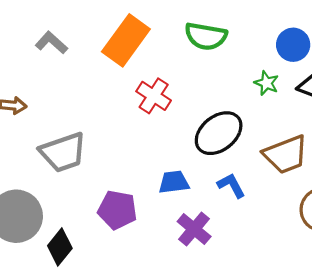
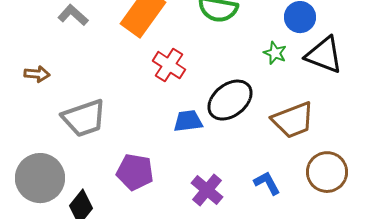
blue trapezoid: (174, 182) -> (188, 121), moved
blue L-shape: (231, 185) -> (267, 183), moved

